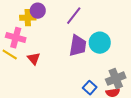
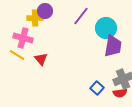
cyan circle: (100, 43) -> (106, 28), moved
purple trapezoid: (78, 46) -> (113, 46), moved

